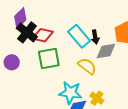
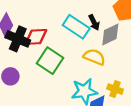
green square: (49, 59) -> (50, 61), turned -30

